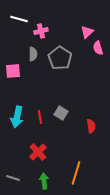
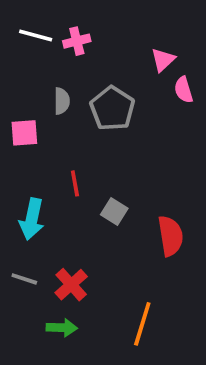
pink cross: (41, 31) -> (77, 41), moved
red line: (40, 117) -> (75, 183), moved
red semicircle: (91, 126) -> (170, 236), size x1.5
gray line: (13, 178) -> (24, 279), moved
green arrow: (44, 181) -> (62, 328), moved, turned 98

